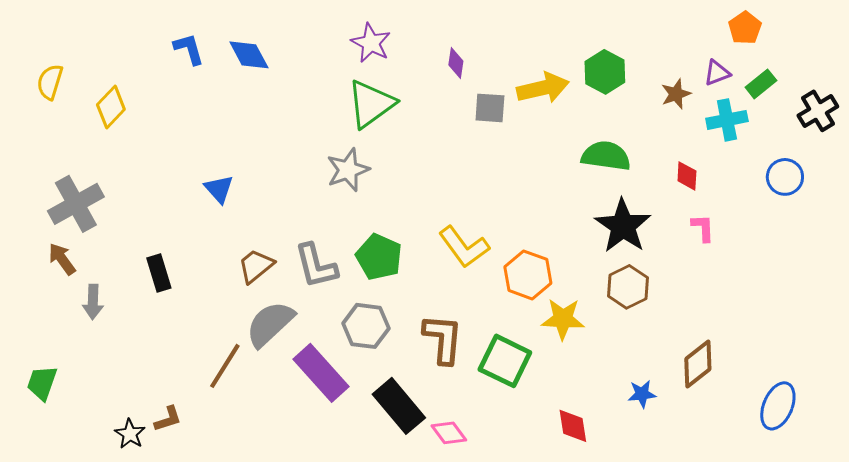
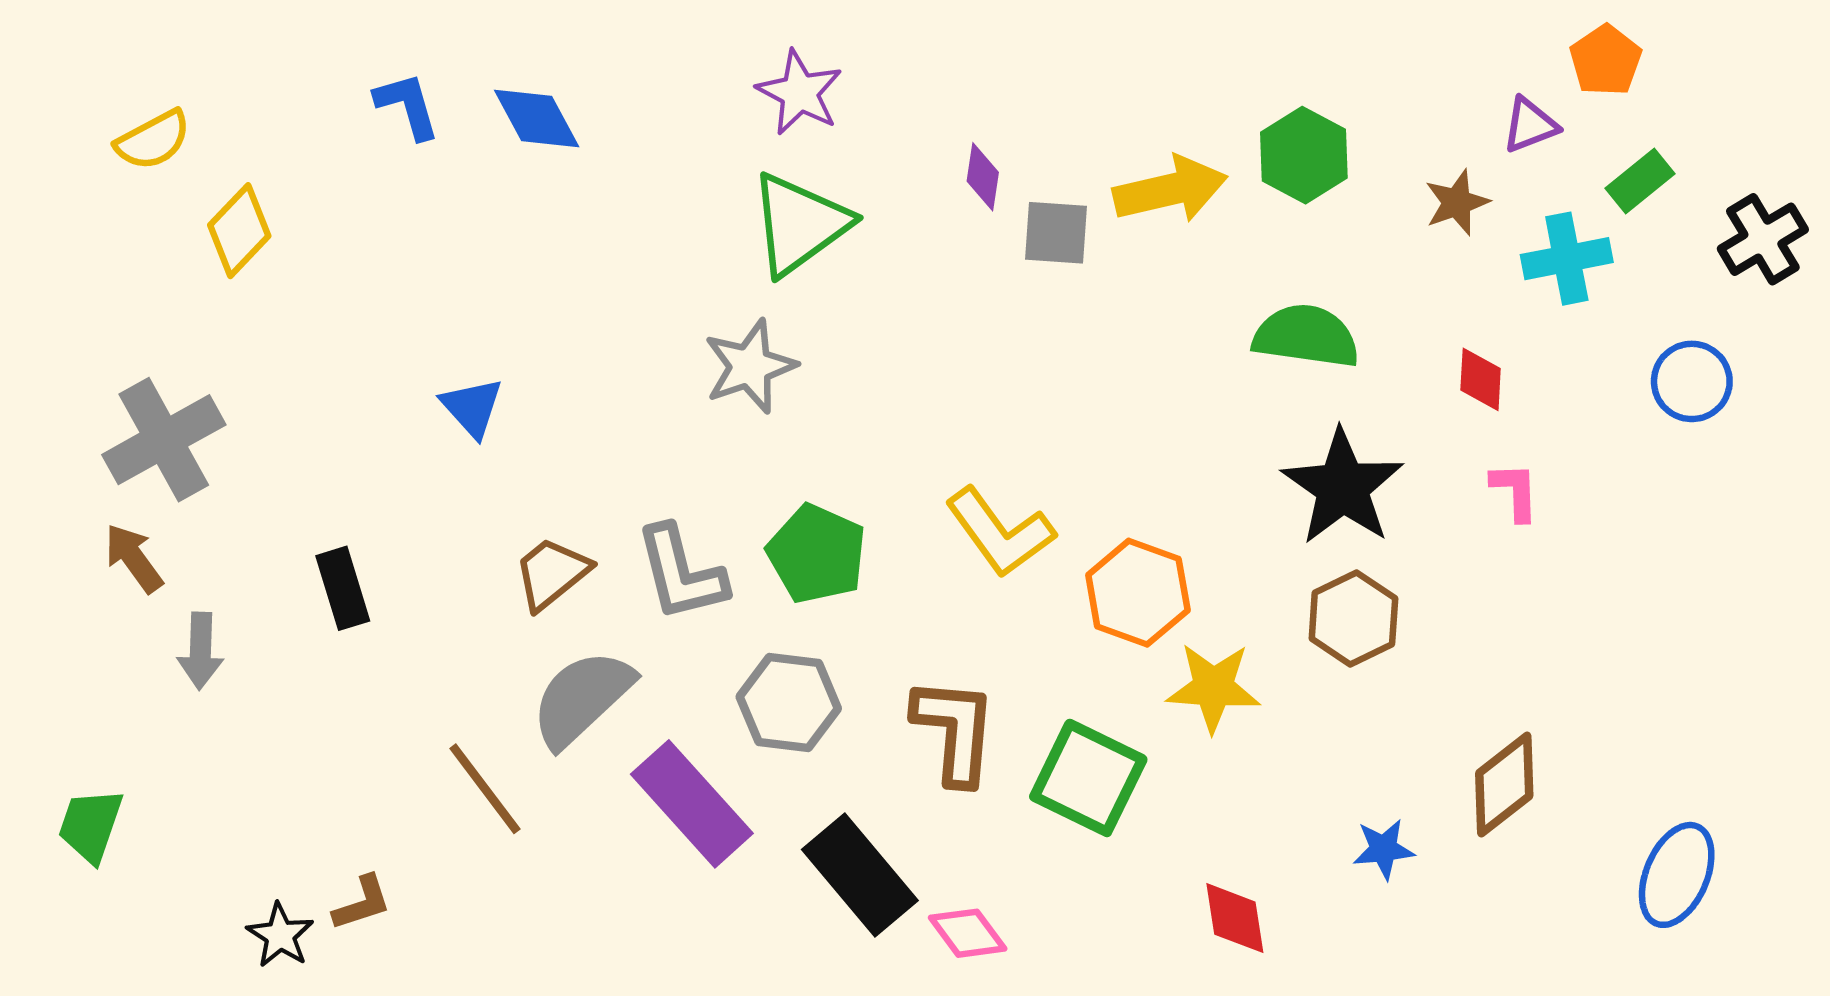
purple diamond: (456, 63) -> (983, 177), moved
purple triangle: (717, 73) -> (1530, 125), moved
yellow semicircle: (50, 82) -> (153, 140), moved, turned -135
brown line: (225, 366) -> (485, 789), turned -69

